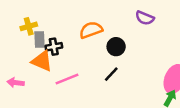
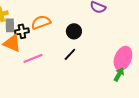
orange semicircle: (91, 30) -> (41, 22), moved

